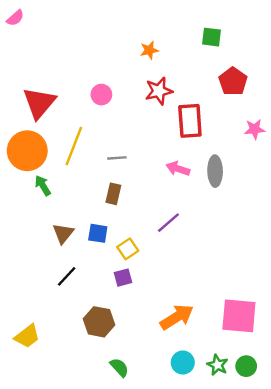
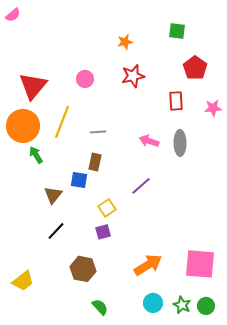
red rectangle: (190, 121) -> (176, 101), moved, size x0.7
blue square: (98, 233) -> (79, 180), moved

